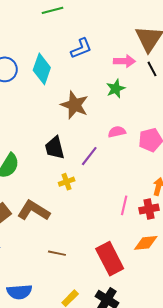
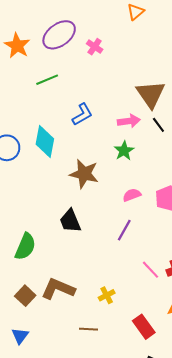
purple line: (89, 156) -> (124, 230), moved
yellow cross: (67, 182) -> (107, 295), moved
pink line: (124, 205) -> (150, 270), turned -48
red rectangle: (110, 259) -> (144, 327), size x0.7

